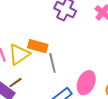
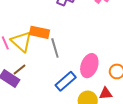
yellow triangle: (19, 54) -> (21, 42), turned -40

